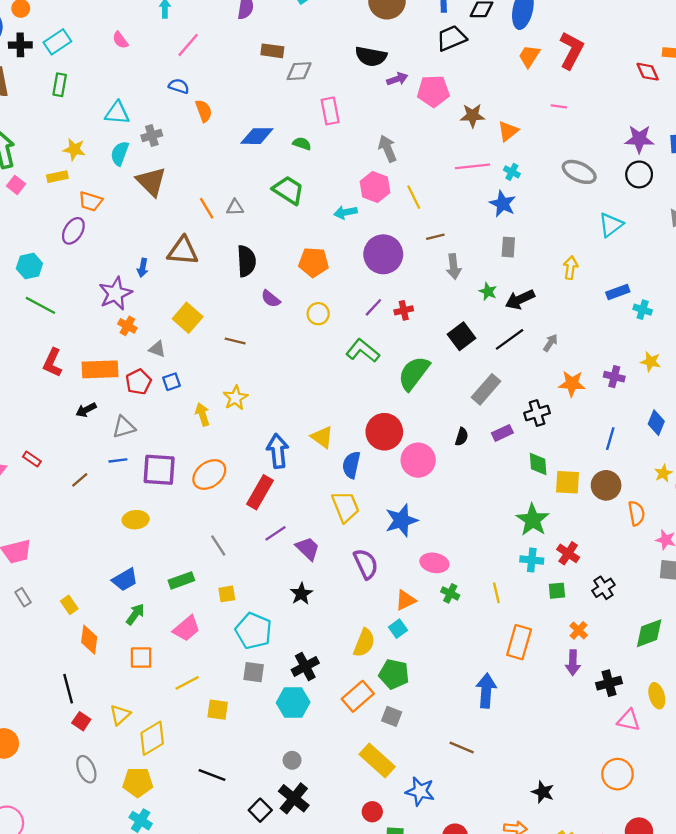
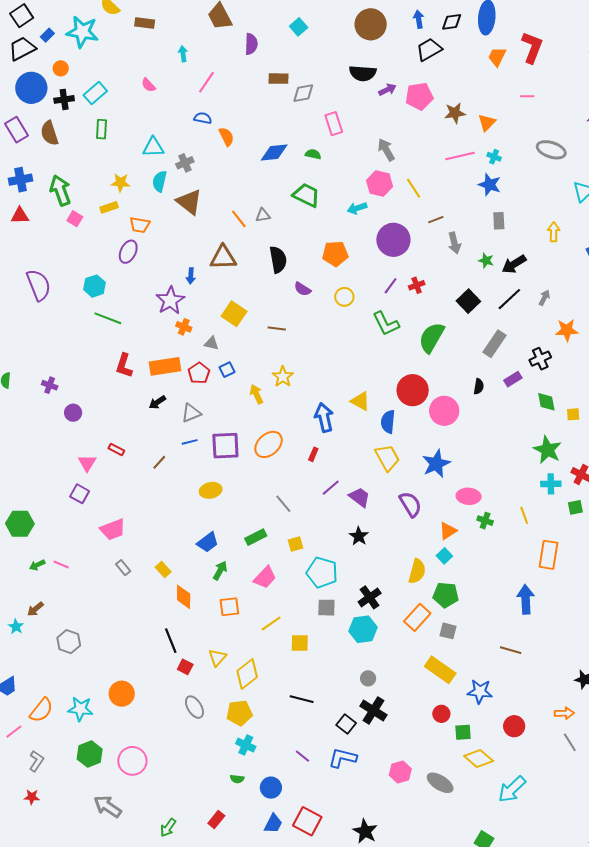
green L-shape: (363, 351) -> (386, 324), turned -148
yellow square: (567, 482) -> (573, 414), size x0.6
red rectangle: (260, 492) -> (313, 454), size x0.5

